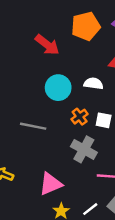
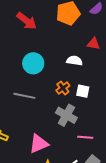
red arrow: (47, 45) -> (27, 21), moved
cyan circle: (58, 88) -> (33, 63), moved

